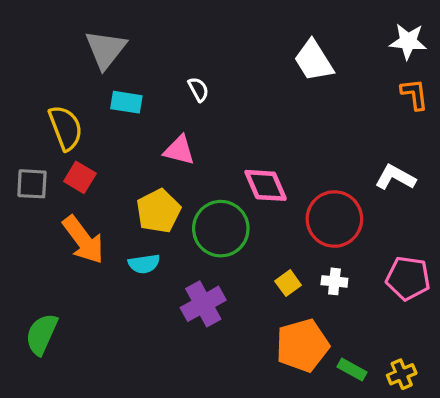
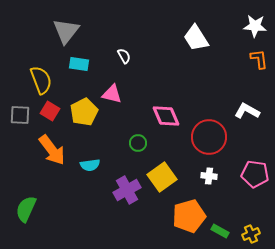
yellow pentagon: (158, 211) -> (84, 112), moved
green circle: (221, 229) -> (138, 143), size x0.5
yellow square: (288, 283) -> (162, 177), moved, size x1.8

